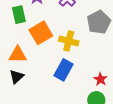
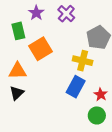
yellow cross: (69, 41) -> (83, 61), moved
blue rectangle: (64, 70) -> (76, 87), moved

